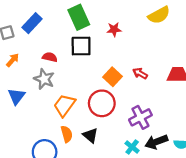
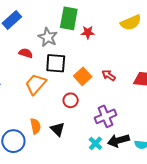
green rectangle: (79, 17) -> (69, 18), moved, turned 30
black square: (81, 46) -> (56, 63), moved
gray star: (44, 79) -> (48, 37), moved
red circle: (102, 103) -> (71, 100), size x0.6
orange trapezoid: (64, 105) -> (36, 84), moved

